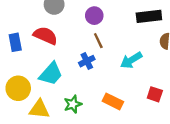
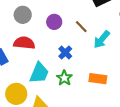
purple circle: (94, 16) -> (54, 22), moved
brown line: (98, 41) -> (81, 27), moved
green star: (73, 104) -> (64, 78), moved

